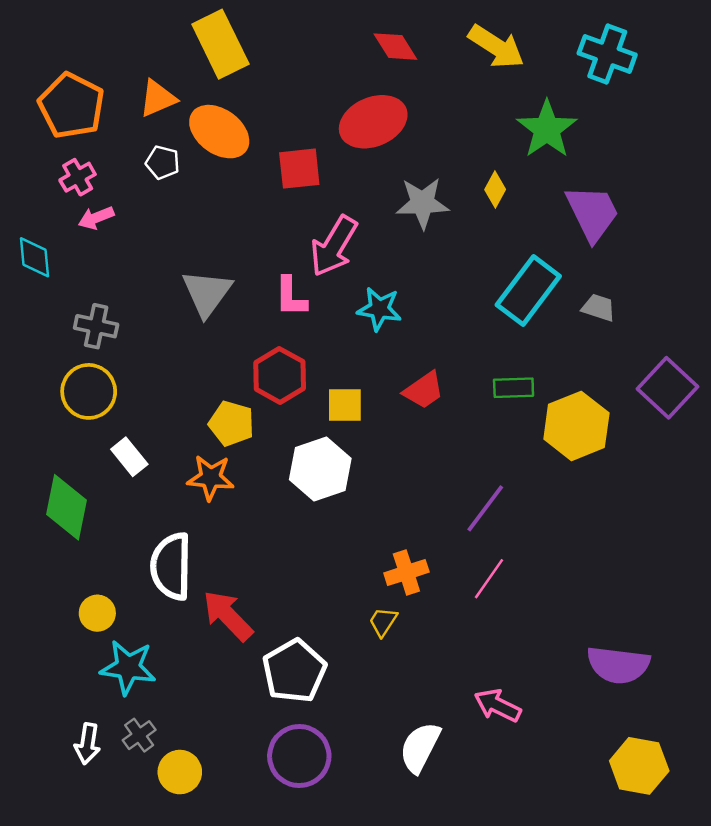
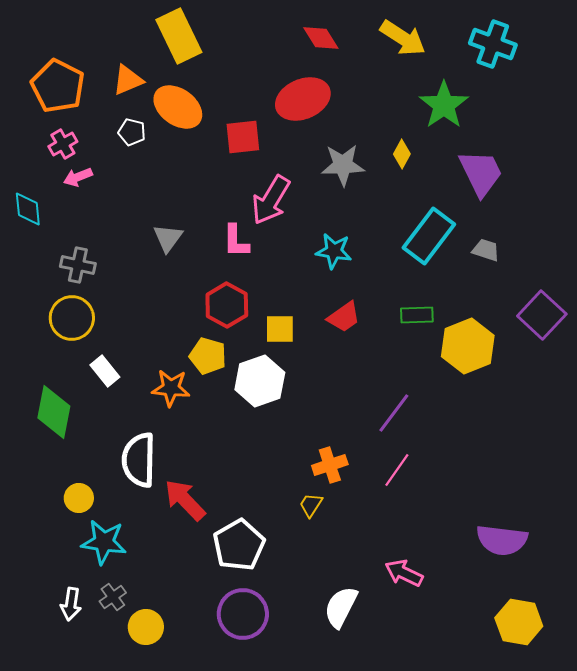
gray triangle: (207, 293) -> (168, 238), size x0.7
cyan star: (379, 309) -> (334, 251), moved
yellow pentagon: (232, 423) -> (208, 356), moved

